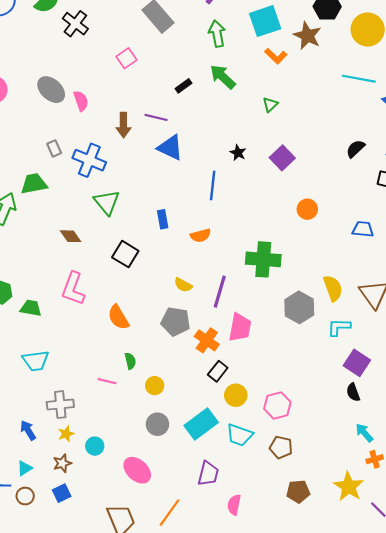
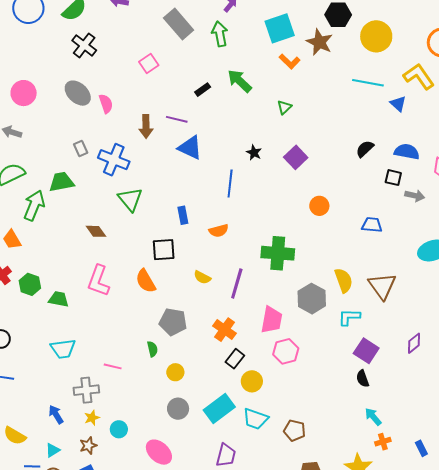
black cross: (75, 24) -> (84, 45), moved
green arrow: (217, 34) -> (220, 34), moved
black square: (125, 254) -> (164, 250), moved, turned -35
orange semicircle: (118, 317) -> (146, 281), moved
gray pentagon: (175, 322) -> (173, 322), moved
pink trapezoid: (240, 327) -> (272, 320), moved
pink line: (107, 381) -> (113, 366), moved
pink hexagon: (277, 405) -> (286, 351), moved

